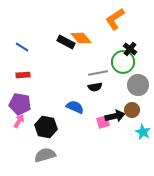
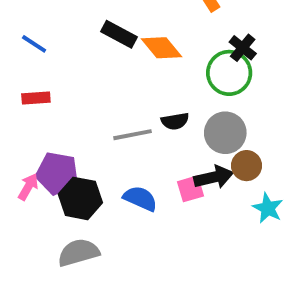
orange diamond: (81, 38) -> (162, 48), moved
gray line: (98, 73) -> (133, 135), moved
gray circle: (138, 85) -> (225, 133), moved
purple pentagon: (20, 104) -> (57, 173), moved
blue semicircle: (75, 107) -> (140, 198), moved

